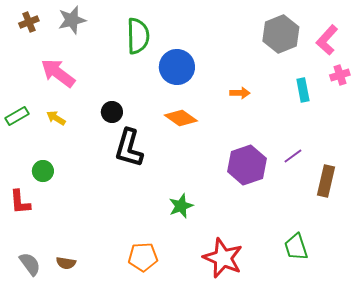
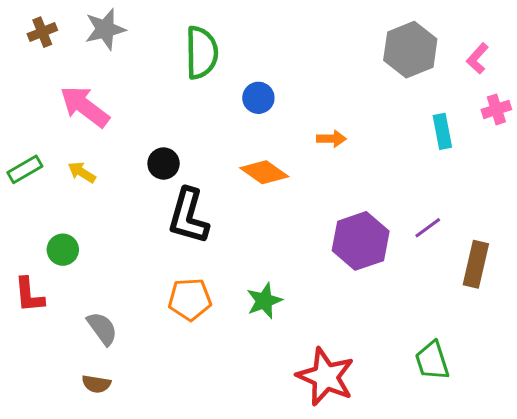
pink L-shape: (327, 40) -> (477, 58), size x0.7
blue circle: (177, 67) -> (258, 98), size x0.6
orange arrow: (240, 93) -> (331, 139), moved
orange pentagon: (143, 257) -> (190, 299), moved
gray semicircle: (30, 264) -> (102, 328), moved

